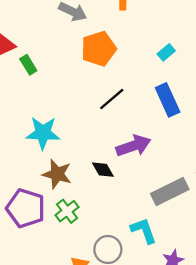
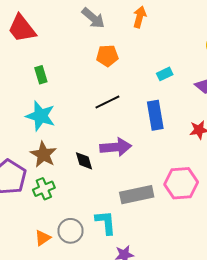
orange pentagon: (99, 49) -> (107, 56), size x0.7
green rectangle: (28, 65) -> (41, 75), moved

